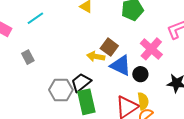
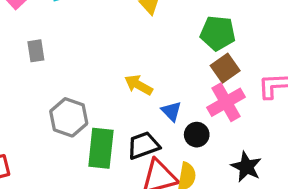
brown square: (109, 47) -> (225, 68), moved
blue triangle: (121, 65) -> (171, 111), size x0.6
black trapezoid: (81, 82) -> (143, 145), moved

